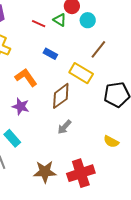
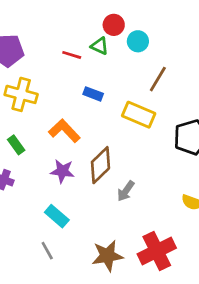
brown diamond: (61, 96) -> (100, 165), moved

